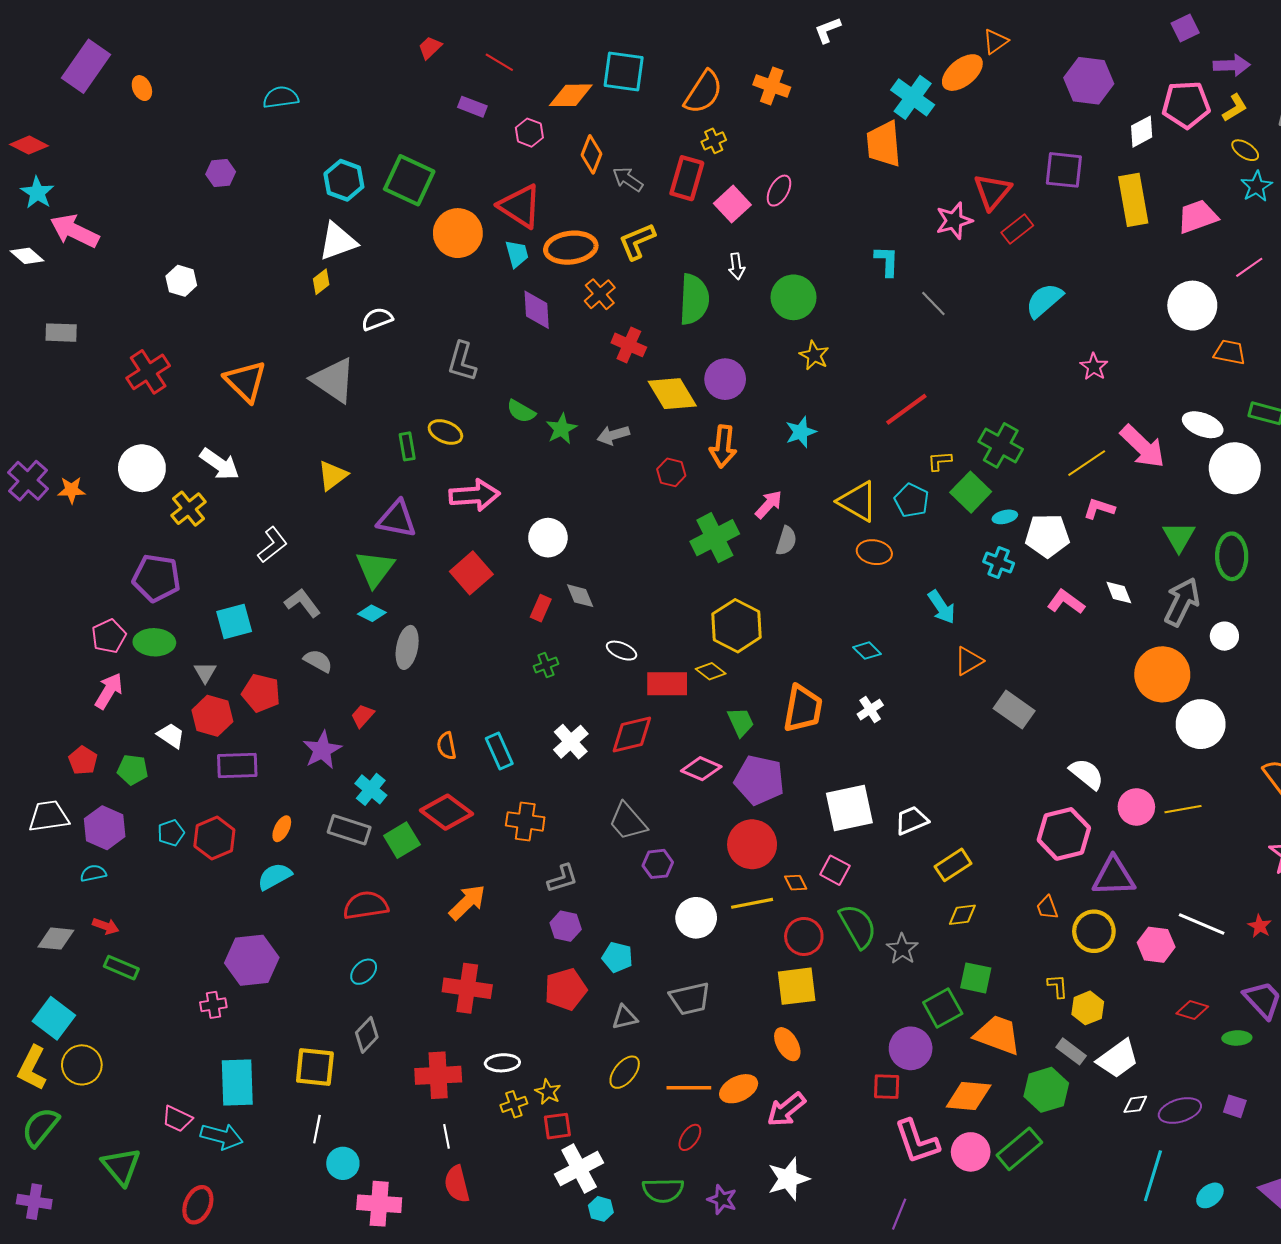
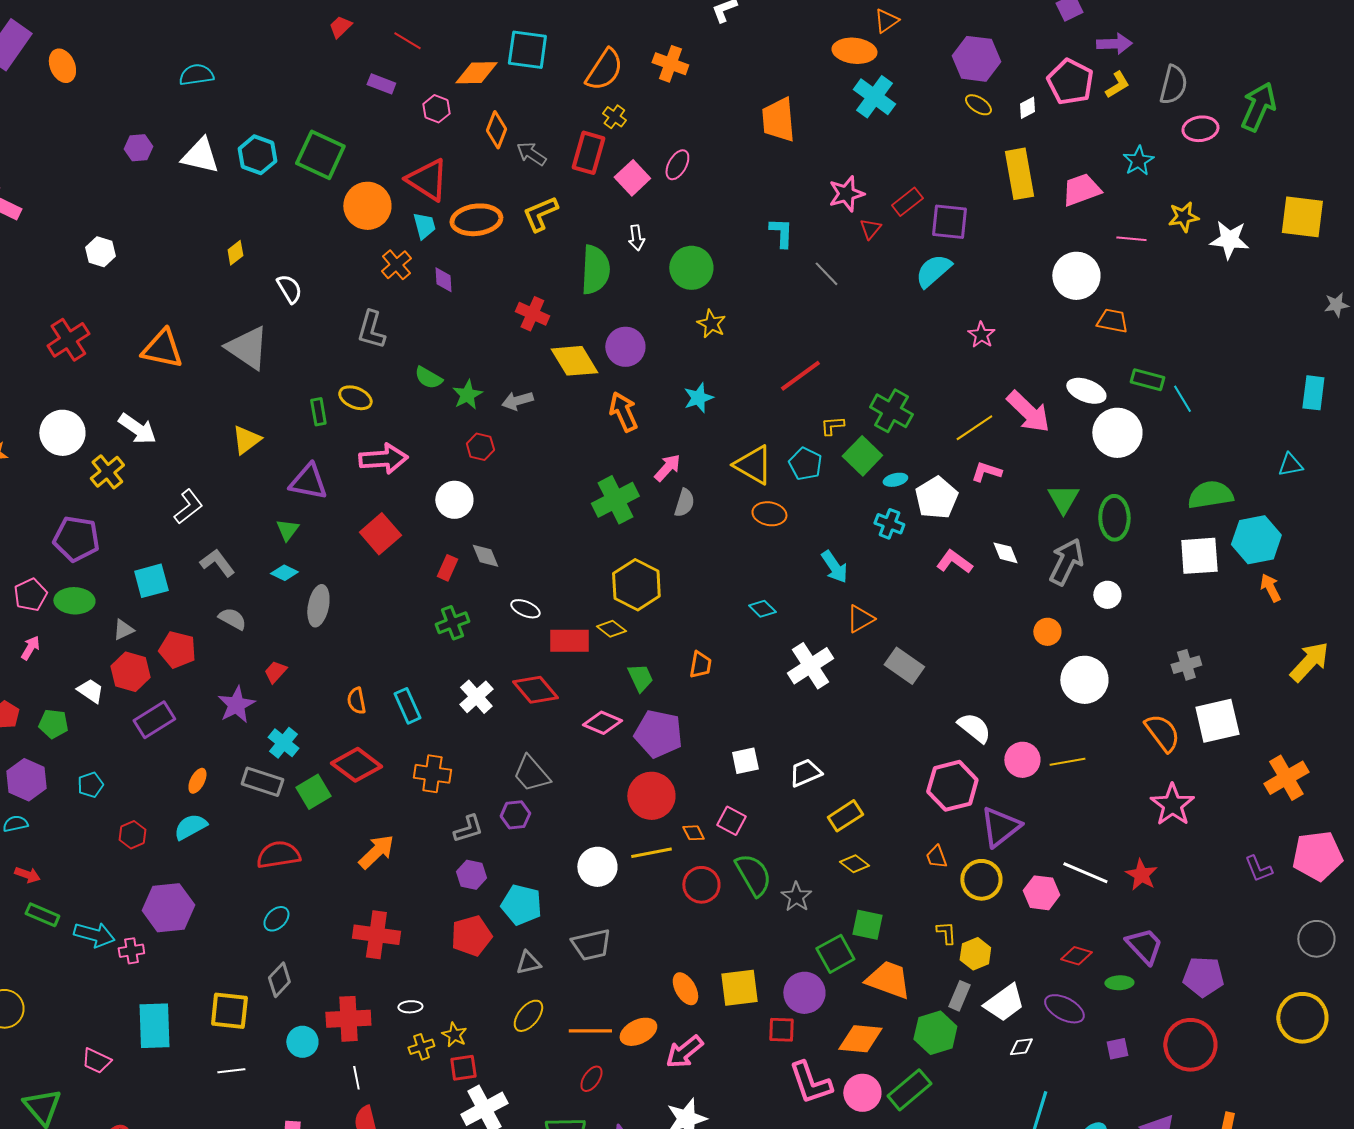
orange ellipse: (962, 73) -> (854, 51), turned 45
orange ellipse: (142, 88) -> (62, 66), size x1.4
cyan cross: (913, 97) -> (874, 97), moved
pink pentagon: (1186, 105) -> (1070, 82), turned 30
white diamond: (1142, 132) -> (1027, 108), size x0.7
yellow cross: (714, 141) -> (614, 117), turned -30
yellow ellipse: (1245, 150) -> (978, 105), moved
purple square: (1064, 170) -> (949, 222), moved
red triangle: (992, 192) -> (870, 229), moved, size x0.6
white triangle: (338, 241) -> (200, 156), moved, turned 33
pink line: (1249, 267) -> (1131, 239), turned 40
orange cross: (600, 294) -> (396, 265), moved
purple diamond: (537, 310) -> (443, 280), size x0.7
white semicircle: (377, 319) -> (289, 289), turned 80
orange triangle: (246, 381) -> (162, 349), turned -33
orange arrow: (723, 446) -> (623, 412), turned 150
red hexagon: (671, 472) -> (480, 447), moved
white pentagon: (1047, 536) -> (936, 498), turned -30
green triangle: (375, 569) -> (287, 530), size x0.6
green cross: (546, 665) -> (452, 623), size x1.4
gray triangle: (205, 672) -> (123, 630), turned 35
orange circle: (1162, 674) -> (1047, 632), size x0.5
pink arrow: (109, 691) -> (30, 648), size x0.7
orange trapezoid: (803, 709) -> (700, 665), size x0.6
white cross: (870, 710) -> (810, 666), moved, size x1.8
red diamond: (632, 734) -> (535, 690), turned 63
purple rectangle: (237, 766) -> (154, 720), turned -30
white square: (849, 808) -> (745, 761), size x0.6
red hexagon: (214, 838) -> (132, 835), moved, size x0.7
purple hexagon: (658, 864) -> (515, 815), moved
purple triangle: (1114, 876) -> (1000, 827), turned -36
yellow diamond: (962, 915) -> (854, 864), turned 44
red star: (1260, 926) -> (1141, 875), size x1.4
cyan pentagon: (617, 957) -> (521, 905), size x1.4
yellow square: (797, 986) -> (739, 988), moved
gray rectangle: (1071, 1051) -> (959, 996), turned 76
white ellipse: (502, 1063) -> (410, 1007), size x0.7
purple square: (1235, 1106) -> (1117, 1049), turned -30
purple ellipse: (1180, 1110) -> (1064, 1009), moved, turned 45
white line: (317, 1129) -> (231, 1071), turned 72
cyan arrow: (222, 1136) -> (94, 935), moved
cyan circle: (343, 1163) -> (302, 1042), moved

